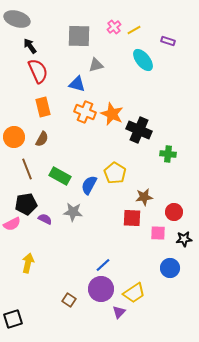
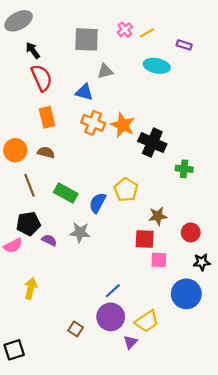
gray ellipse: (17, 19) -> (19, 21), turned -45
cyan ellipse: (143, 60) -> (157, 66), turned -40
brown semicircle: (42, 139) -> (46, 152), turned -105
pink square: (158, 233) -> (159, 260), moved
blue circle: (170, 268) -> (186, 294), size x1.4

